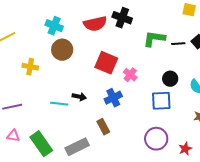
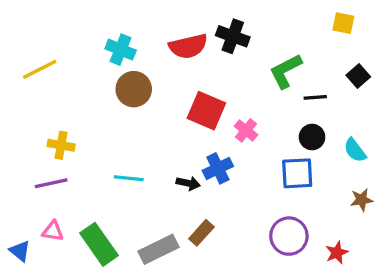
green L-shape: (154, 39) -> (286, 71), turned -35
black line: (178, 44) -> (315, 97), moved
yellow cross: (30, 67) -> (61, 145), moved
black arrow: (79, 97) -> (188, 183), moved
brown rectangle: (103, 127) -> (201, 233), moved, turned 70

